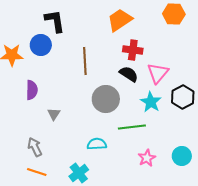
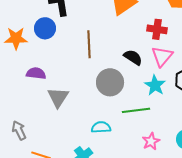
red cross: (133, 50) -> (157, 29), moved
purple semicircle: (32, 90) -> (36, 73), turned -84
gray triangle: (54, 114) -> (58, 97), size x1.6
gray arrow: (35, 147) -> (19, 130), moved

